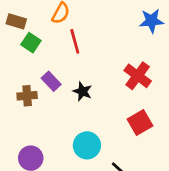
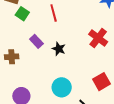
brown cross: (27, 96) -> (12, 57), moved
red square: (140, 123) -> (101, 82), moved

